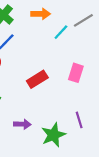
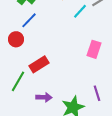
red rectangle: (37, 79) -> (39, 64), moved

